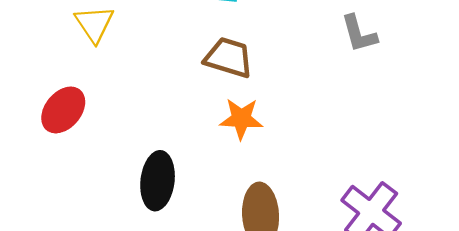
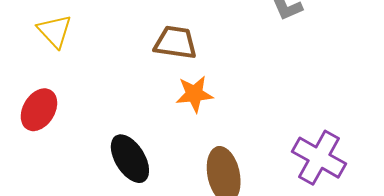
black ellipse: (158, 181) -> (130, 159), turned -30

